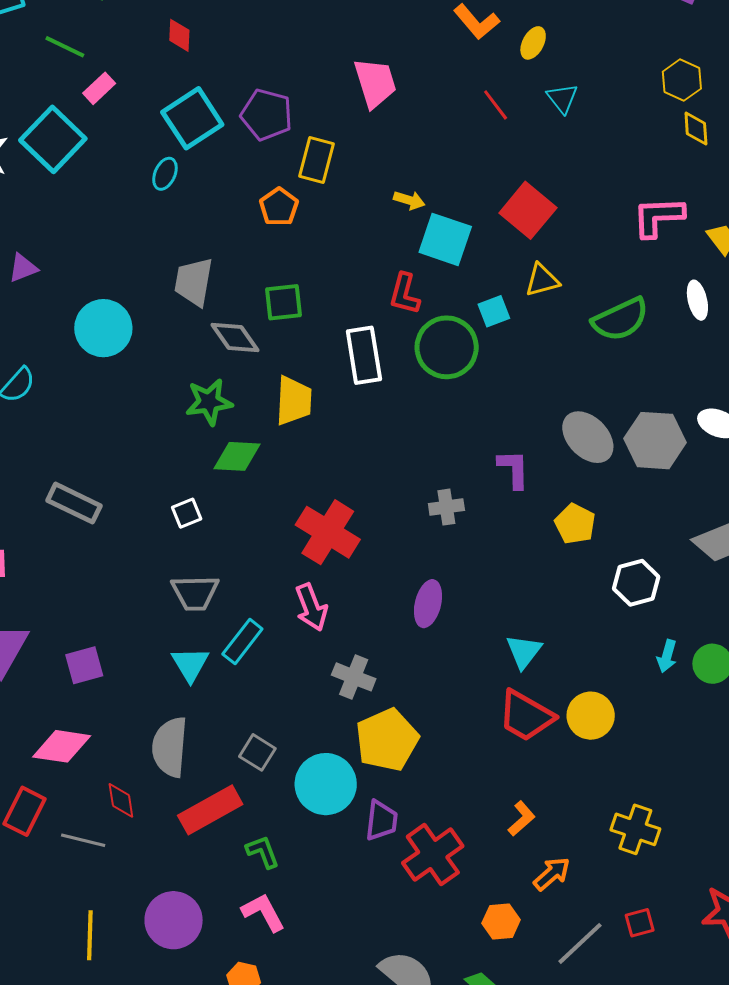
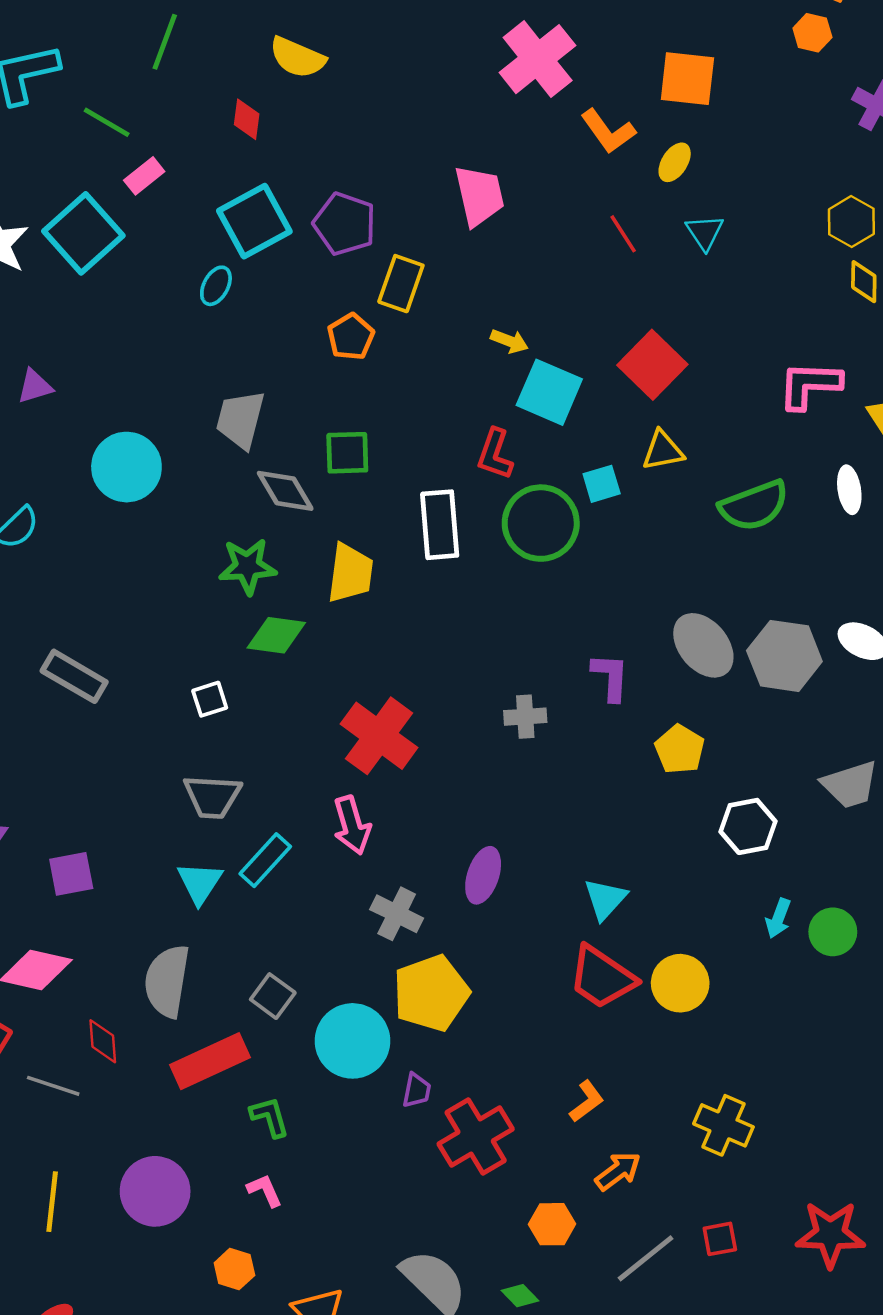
purple ellipse: (428, 604) -> (483, 875), moved
purple trapezoid: (381, 820) -> (417, 1090), size x0.7
pink L-shape: (263, 912) -> (265, 1190), size x0.7

